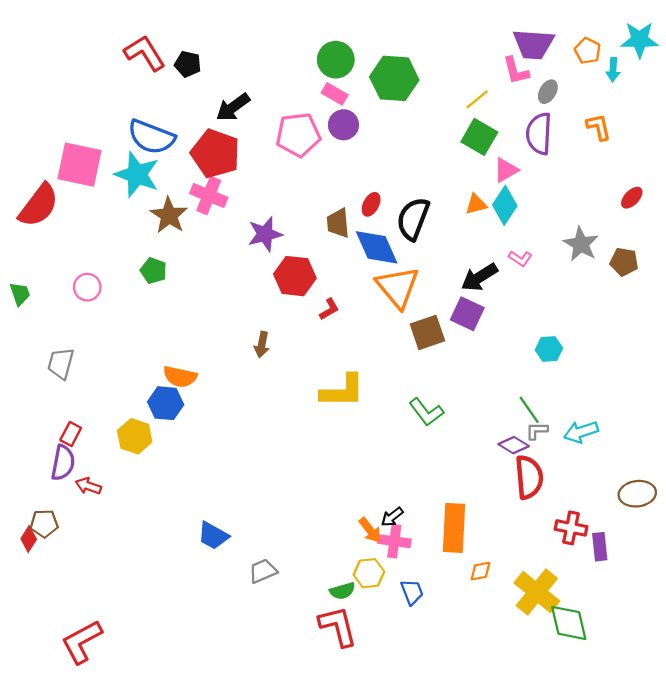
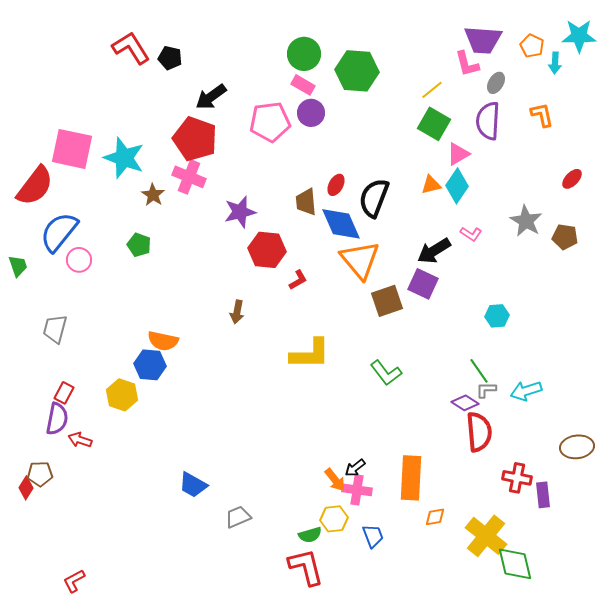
blue semicircle: (151, 137) -> (59, 232), moved, turned 108
brown star: (169, 215) -> (153, 195), size x0.7
red L-shape: (82, 642) -> (74, 581), size x0.6

